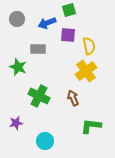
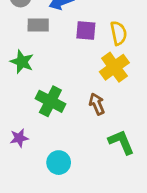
purple square: (68, 35) -> (86, 30), moved
gray rectangle: (38, 49) -> (38, 25), moved
green L-shape: (91, 126) -> (121, 142), turned 60

